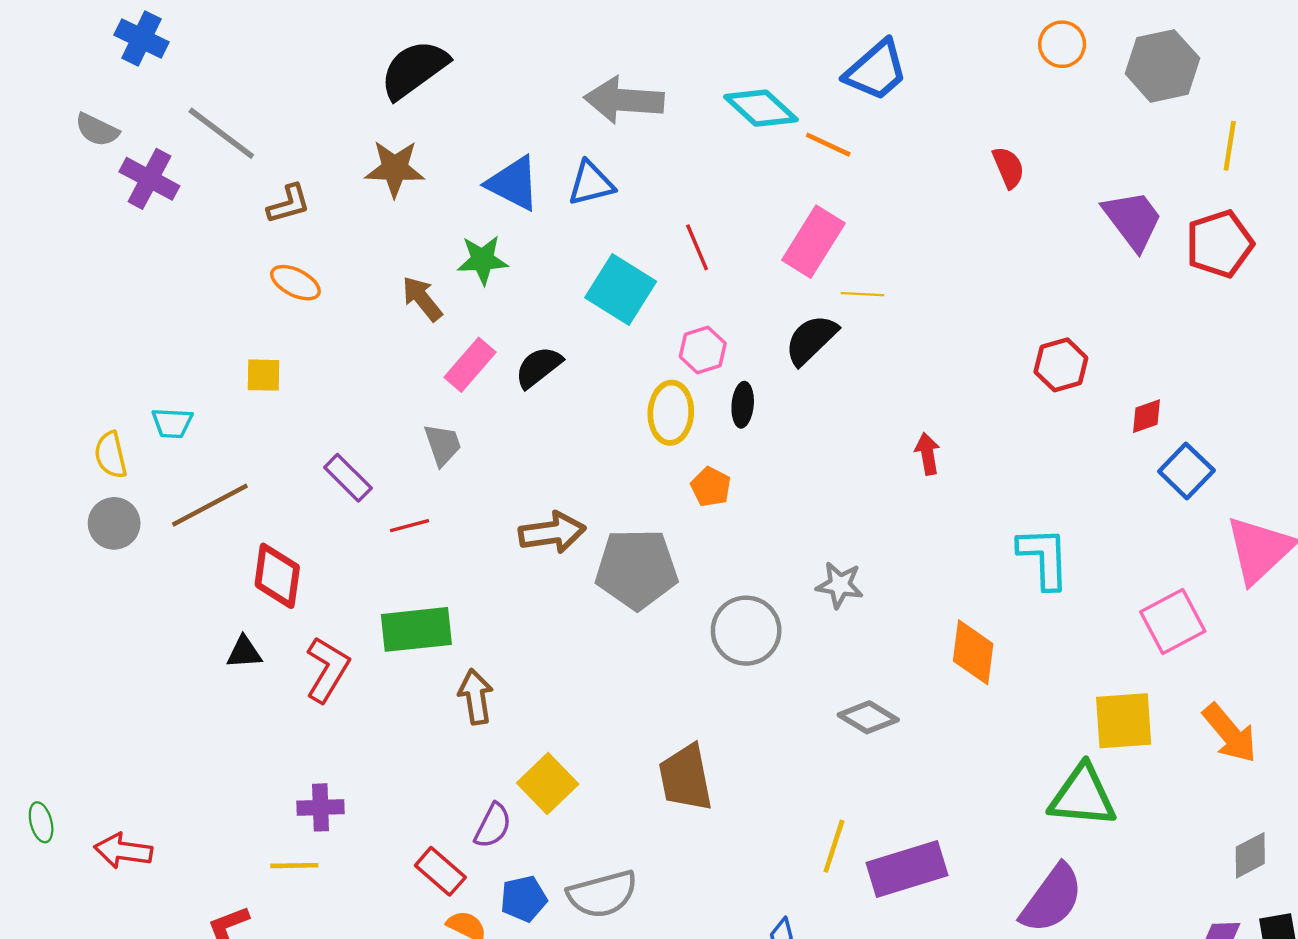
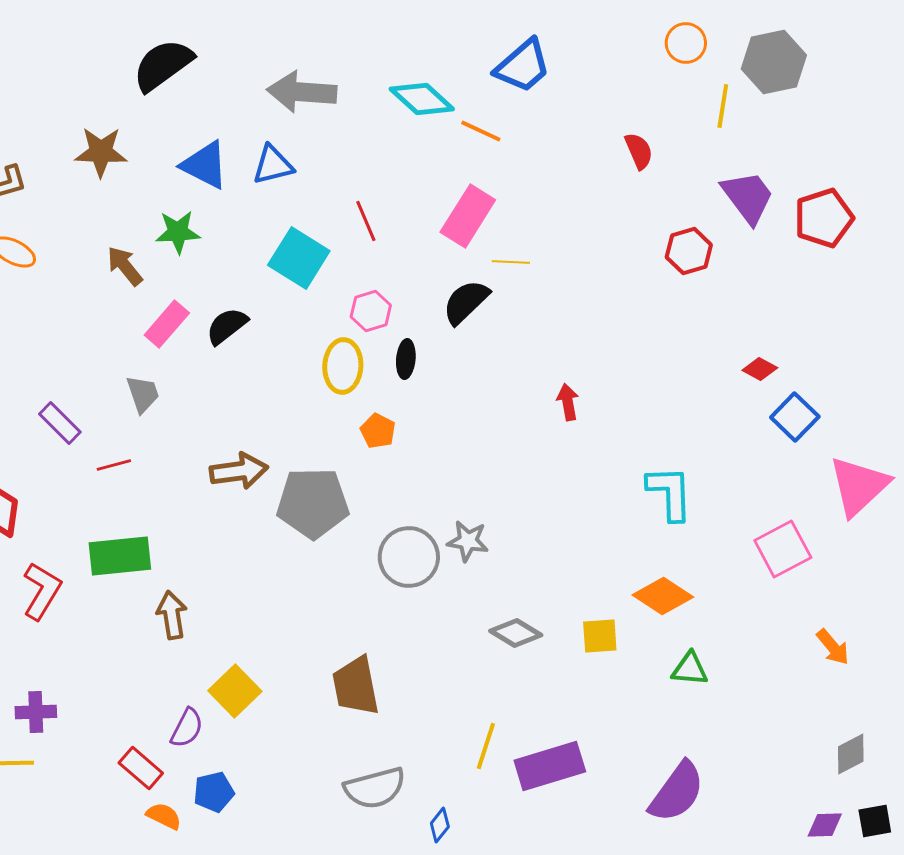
black semicircle: (414, 69) -> (163, 65), moved
yellow line: (1230, 146) -> (723, 106), moved
red hexagon: (1061, 365) -> (689, 251), moved
red diamond: (1147, 416) -> (760, 369), turned 48
gray star: (840, 585) -> (468, 541), moved
orange diamond: (973, 652) -> (663, 596), moved, turned -64
yellow square: (1124, 721) -> (600, 636), moved, size x0.7
orange arrow: (1230, 733) -> (833, 647), size x0.7
green triangle: (1083, 796) -> (690, 669), moved, size x0.6
gray semicircle: (602, 894) -> (375, 788), moved

